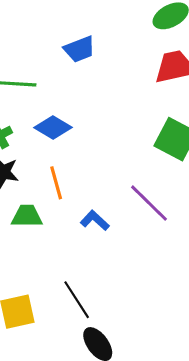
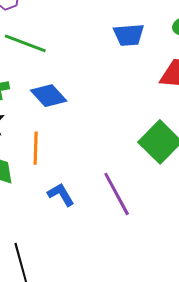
blue trapezoid: (79, 49) -> (129, 35), moved

